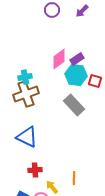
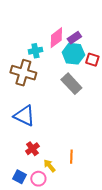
cyan cross: (25, 77) -> (35, 51), moved
brown cross: (26, 94) -> (23, 73), turned 35
red cross: (35, 170) -> (32, 149), turned -32

